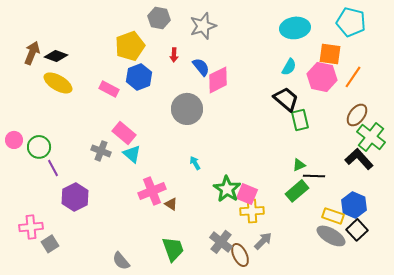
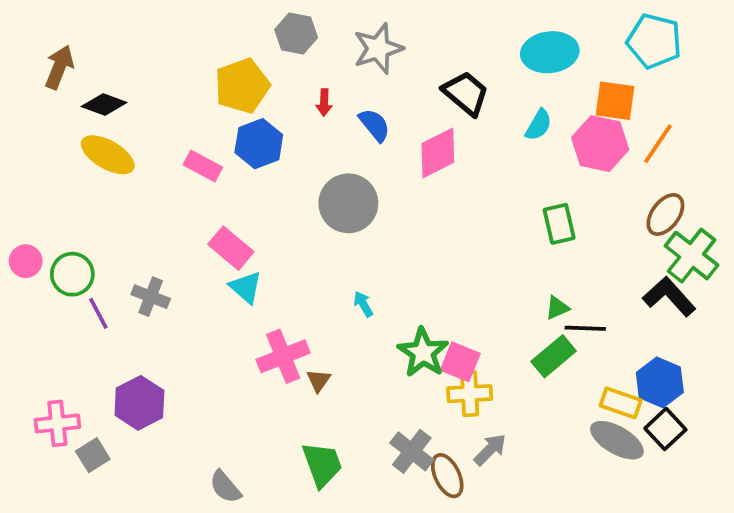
brown arrow: (32, 53) -> (59, 67), moved
pink diamond: (218, 80) -> (438, 153), moved
black trapezoid: (286, 99) -> (466, 93), moved
gray cross: (101, 151) -> (151, 297), moved
purple hexagon: (75, 197) -> (139, 403), moved
brown triangle: (171, 204) -> (319, 380), turned 32

